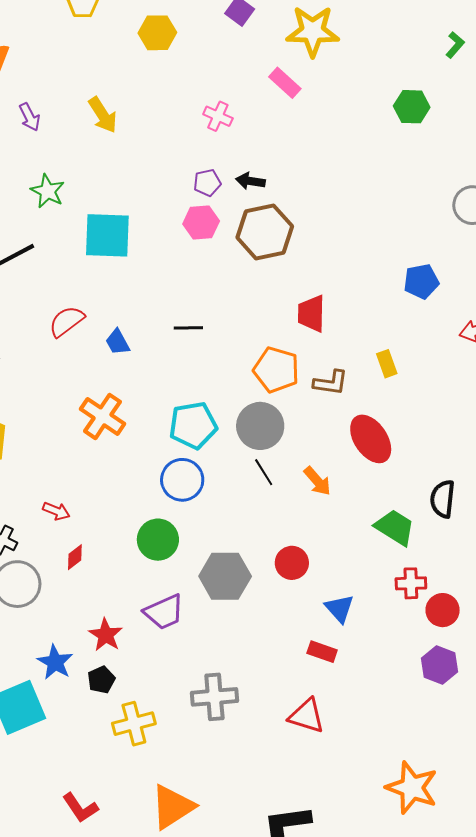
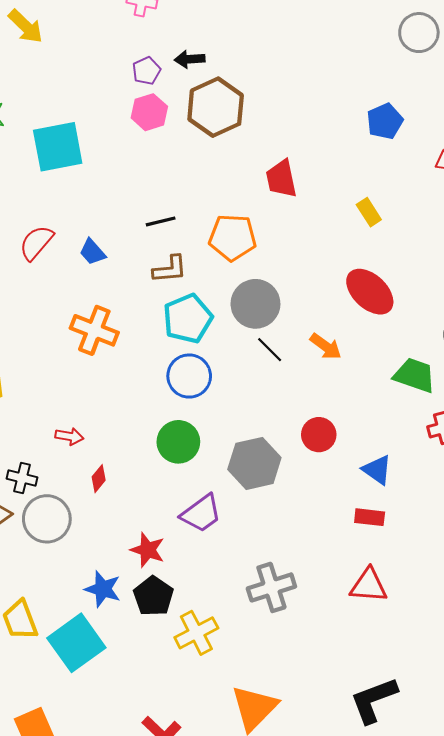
orange pentagon: (276, 370) -> (233, 237), moved
brown L-shape: (331, 383) -> (170, 269), moved
black pentagon: (101, 680) -> (153, 596), size x1.4

